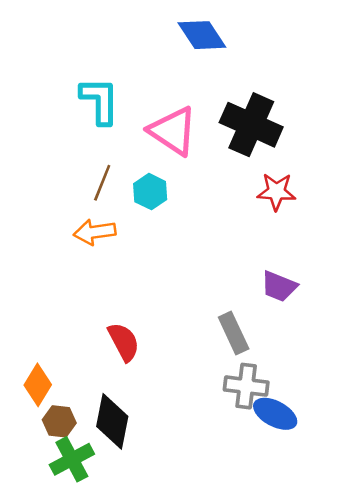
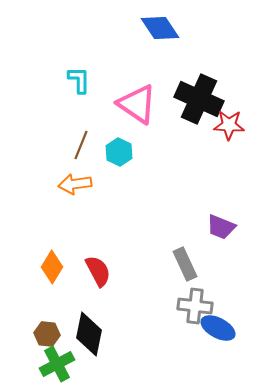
cyan L-shape: (100, 101) -> (79, 80), size x0.7
red star: (276, 192) -> (229, 125), moved
orange diamond: (38, 385) -> (52, 267), moved

